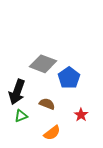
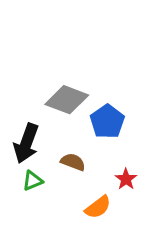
orange semicircle: (52, 133) -> (98, 207), moved

